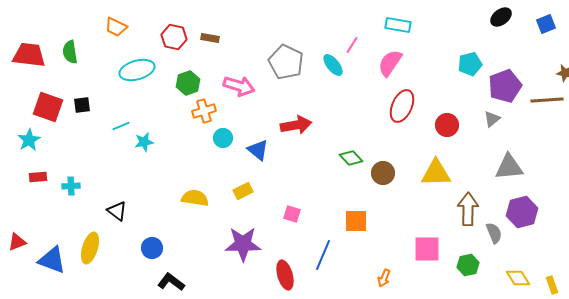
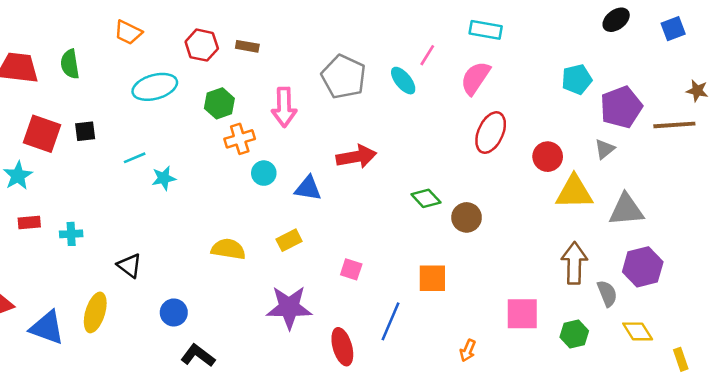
pink arrow: (239, 86) -> (284, 107), turned 72
blue triangle: (258, 150) -> (308, 188), turned -30
yellow triangle: (436, 173) -> (574, 192), moved
yellow diamond: (518, 278) -> (638, 331), moved

